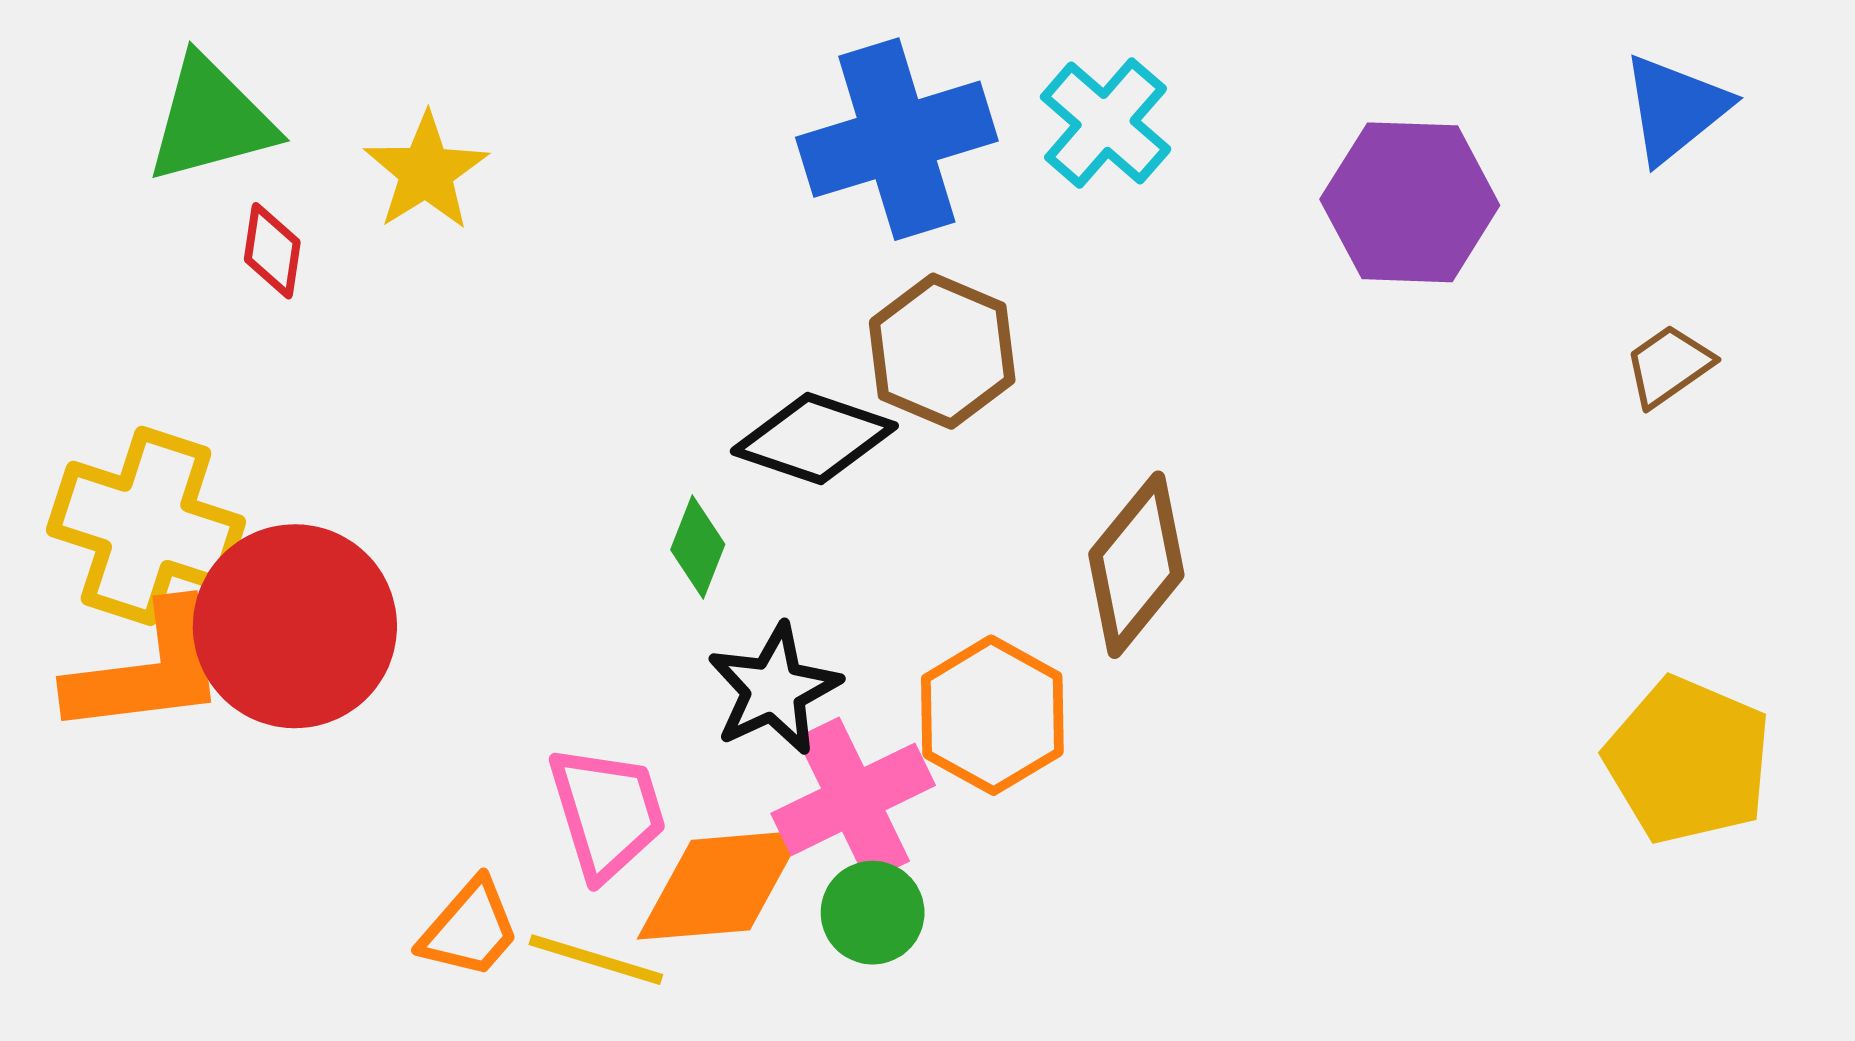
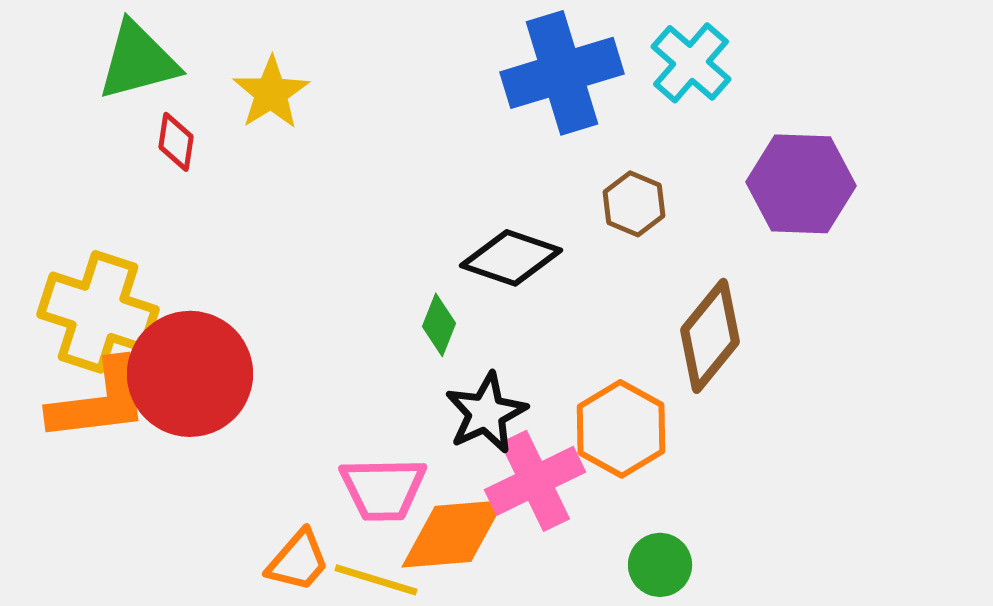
purple hexagon: (1410, 202) -> (801, 184), moved
brown hexagon: (942, 351) -> (634, 204), moved, size x0.7
pink trapezoid: (607, 812) -> (383, 489), turned 106
green circle: (873, 913) -> (660, 565), moved

